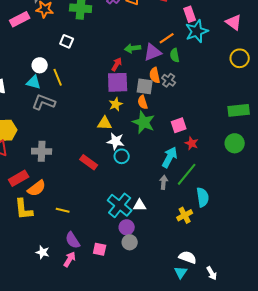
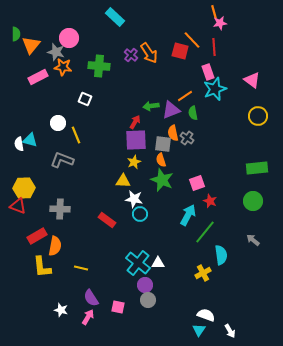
cyan triangle: (34, 82) -> (30, 140), moved
gray arrow: (164, 182) -> (253, 240), moved, turned -56
orange semicircle: (37, 188) -> (55, 246), turned -42

